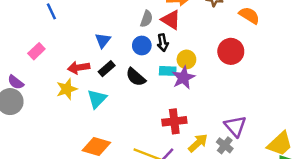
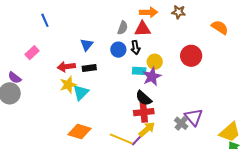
orange semicircle: (249, 15) -> (220, 27), moved
red triangle: (171, 20) -> (143, 29), turned -36
black rectangle: (107, 69) -> (89, 68), turned 32
black semicircle: (136, 77) -> (144, 98), moved
yellow star: (67, 89) -> (68, 85), moved
yellow arrow: (198, 143) -> (147, 129), moved
gray cross: (225, 145) -> (181, 123), moved

